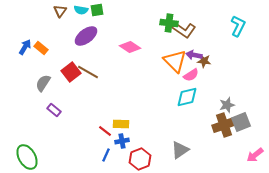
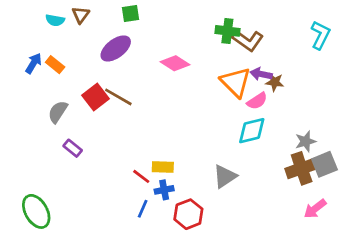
cyan semicircle: (81, 10) -> (55, 20), moved
gray triangle: (180, 150) -> (225, 176), moved
pink arrow: (255, 155) -> (315, 209), moved

